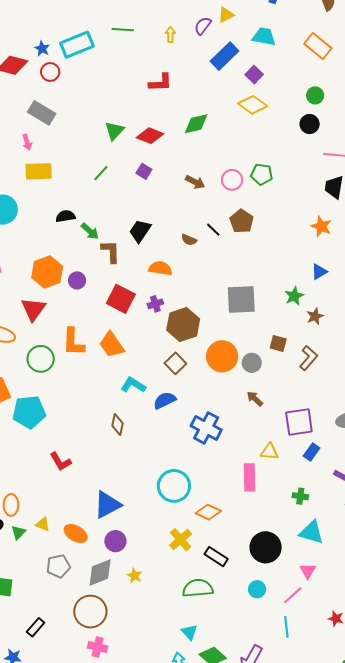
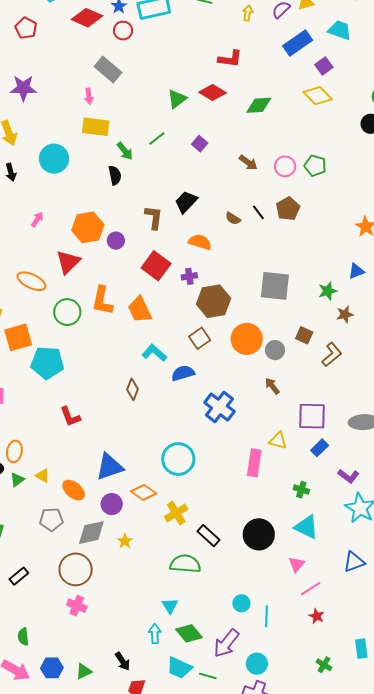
red diamond: (150, 136) -> (213, 93), moved
black semicircle: (66, 216) -> (115, 175), turned 78
green arrow: (90, 231) -> (125, 151), moved
orange diamond: (208, 512) -> (144, 492), moved
cyan circle: (257, 589) -> (241, 603), moved
pink line: (293, 595) -> (311, 589), moved

